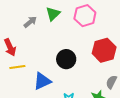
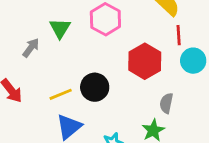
yellow line: (17, 67) -> (61, 94), moved

